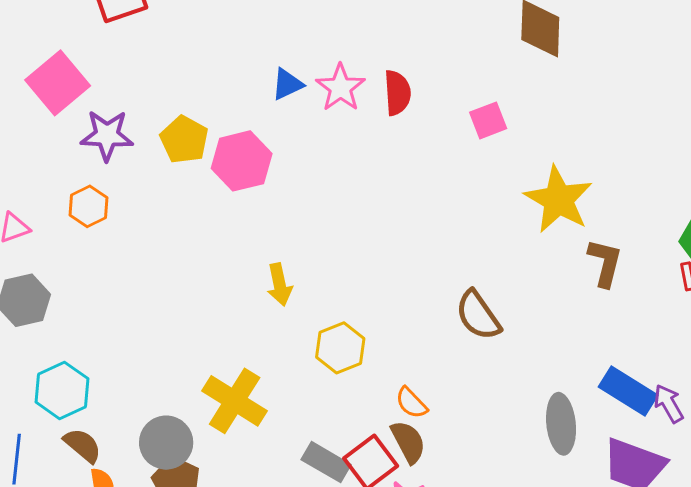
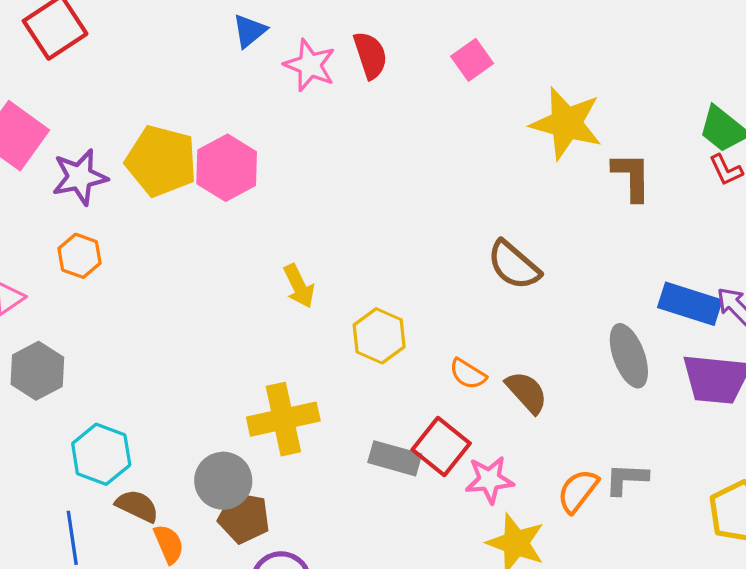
blue triangle: (287, 84) -> (249, 31), moved
yellow pentagon: (184, 140) -> (161, 161), size x1.4
yellow cross: (235, 401) -> (283, 419), turned -30
brown semicircle: (408, 442) -> (527, 392), moved

